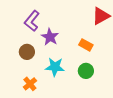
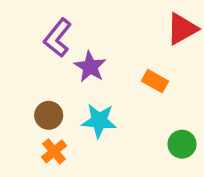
brown circle: (27, 52) -> (49, 115), moved
green circle: (86, 71) -> (182, 144), moved

